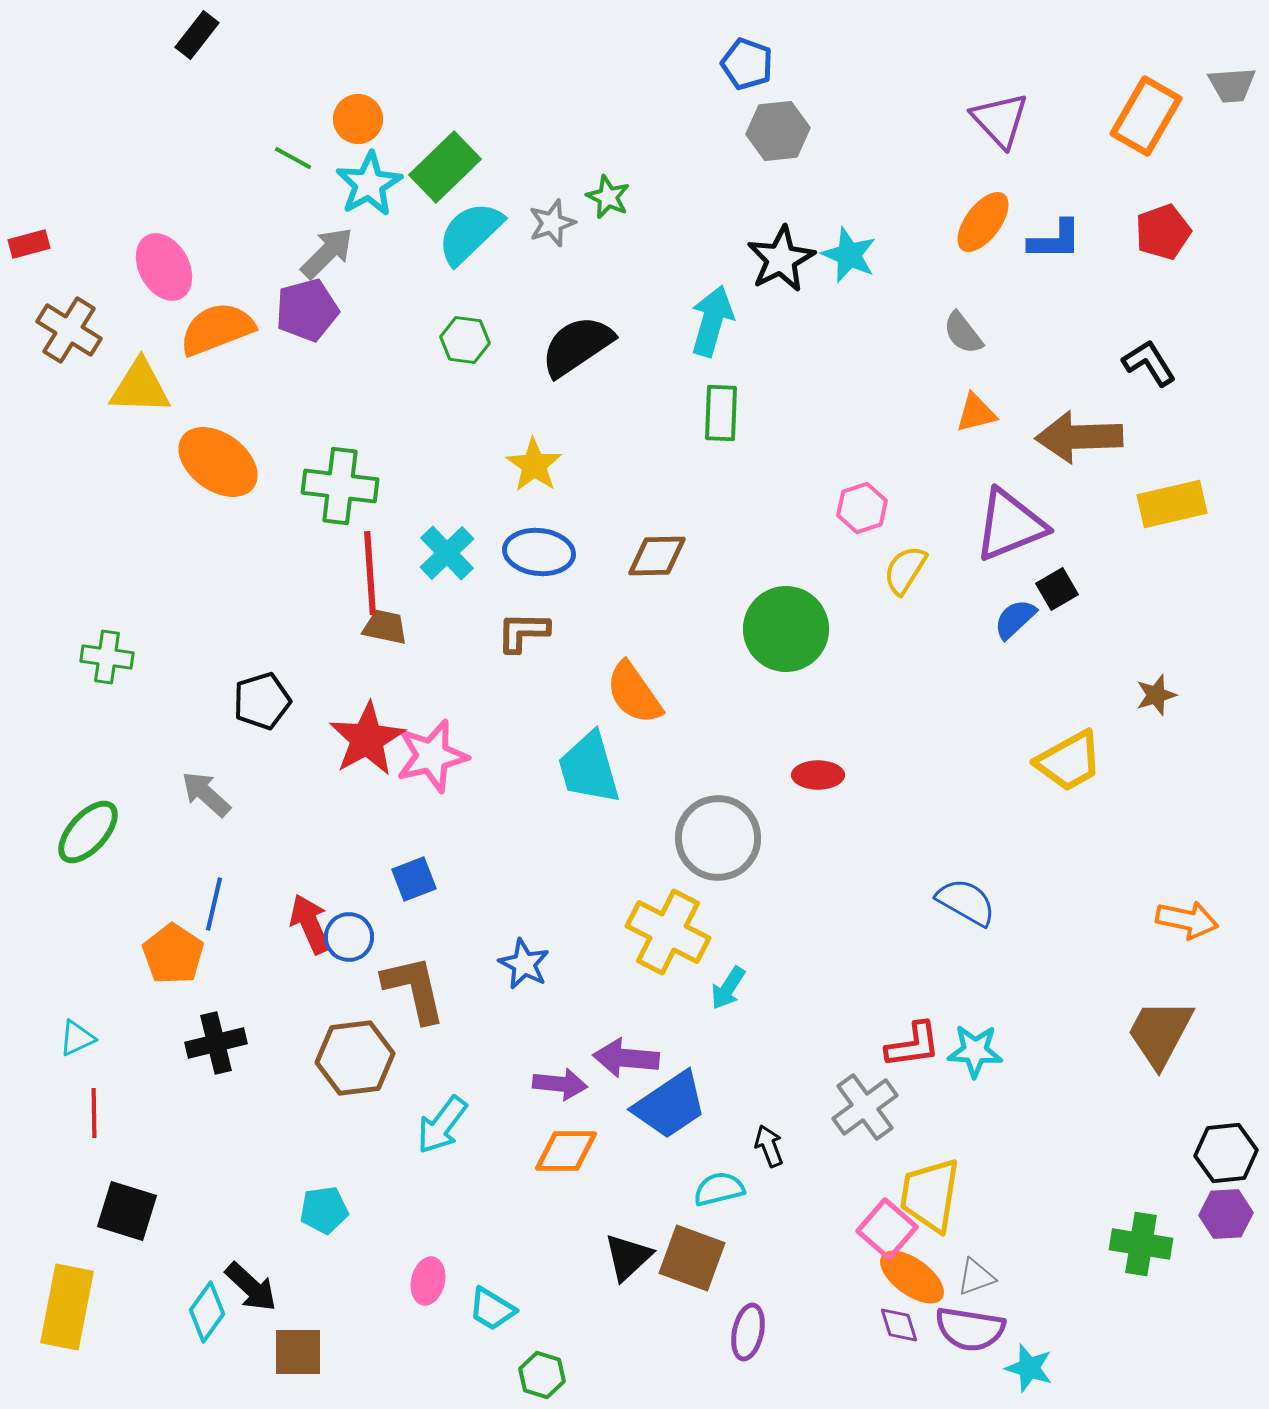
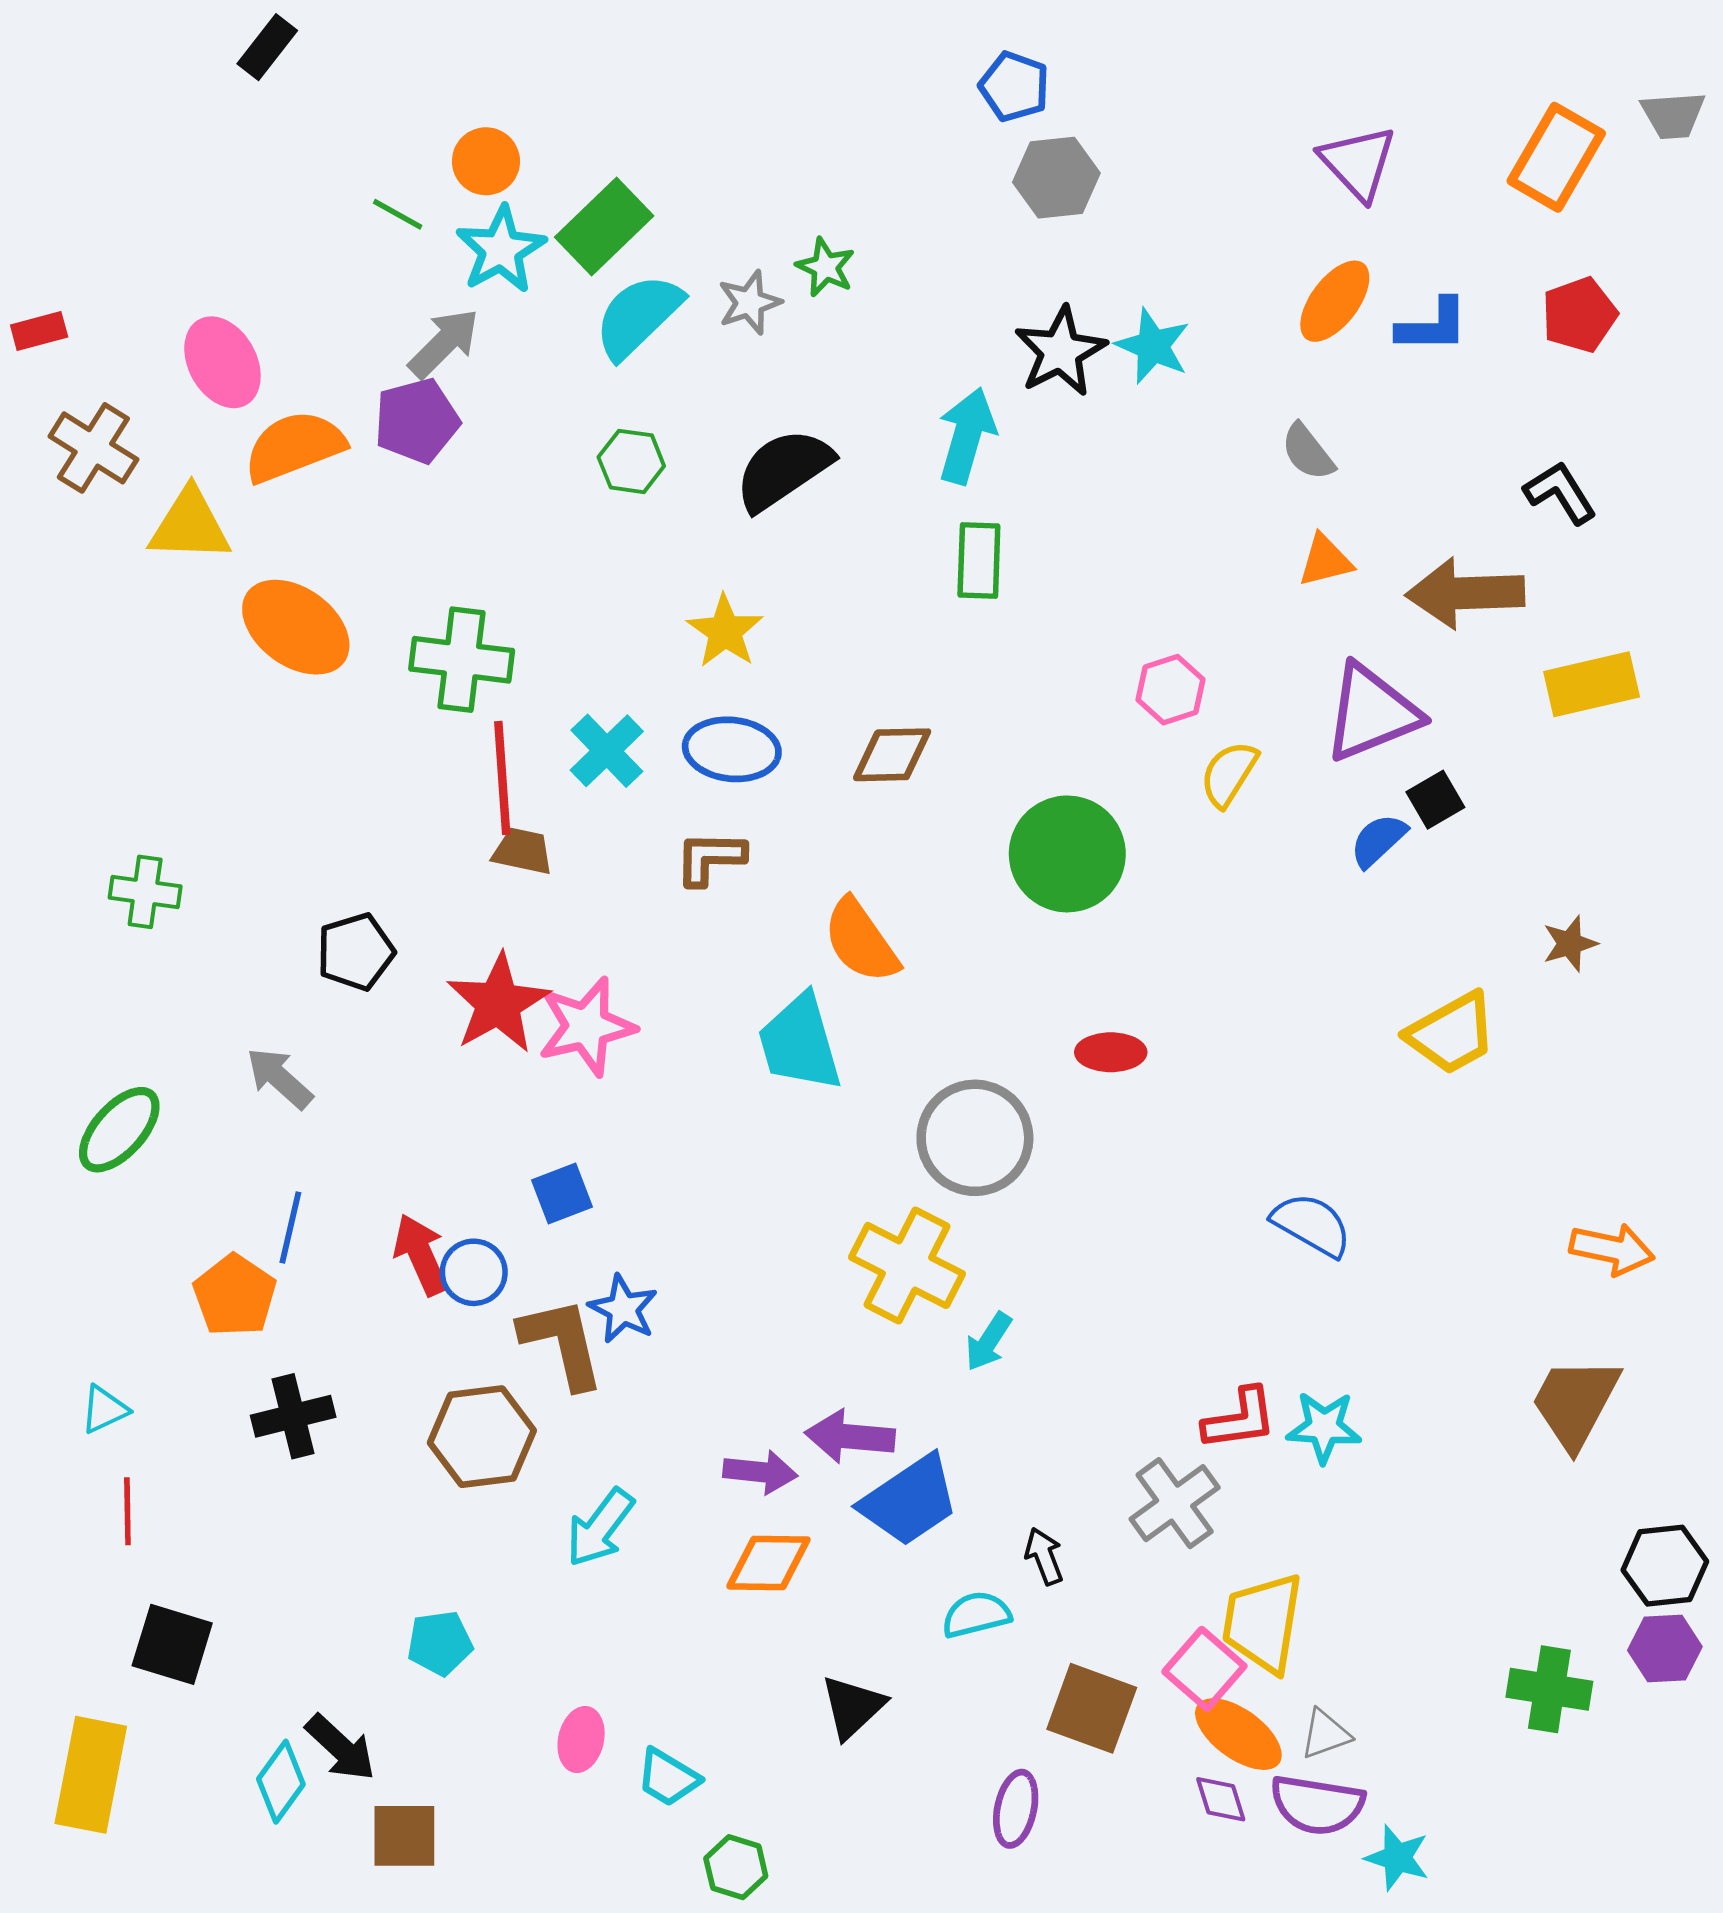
blue star: (524, 964) -> (623, 1309), moved
brown square: (692, 1258) -> (1092, 1708), moved

